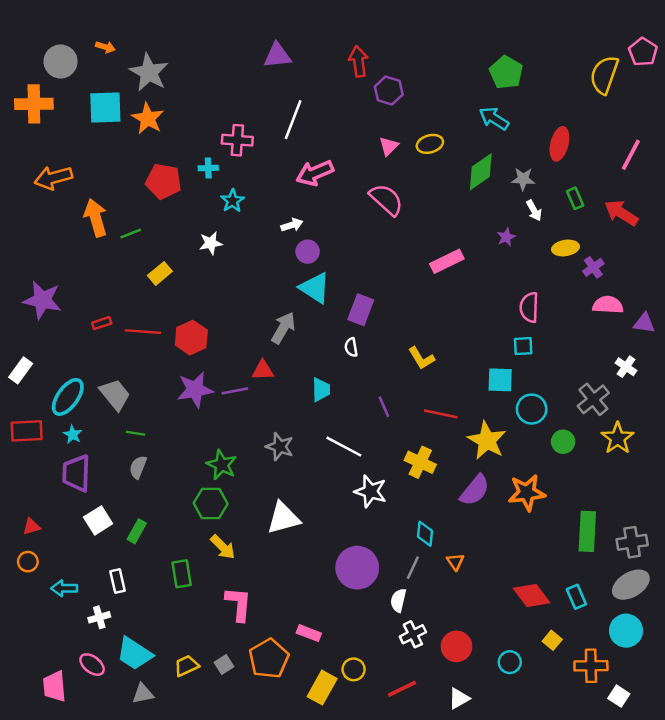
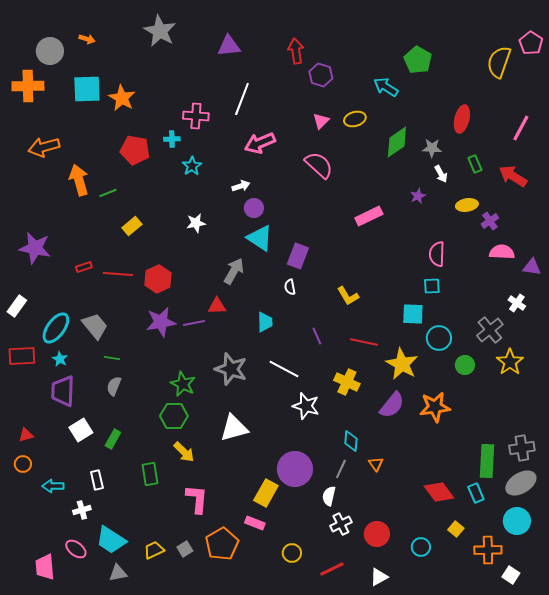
gray star: (149, 72) -> (160, 31), moved
cyan arrow: (494, 118) -> (386, 87), moved
white star: (211, 243) -> (196, 223), moved
gray star: (280, 447) -> (231, 369), size x1.4
green rectangle: (587, 531) -> (487, 461), moved
yellow rectangle: (322, 688) -> (266, 493), moved

